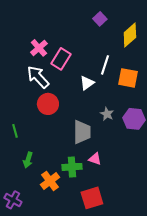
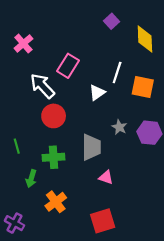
yellow diamond: (130, 35) -> (145, 39), turned -50
pink cross: (39, 48) -> (23, 43), moved
green cross: (72, 167) -> (54, 157), moved

